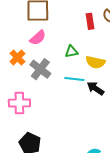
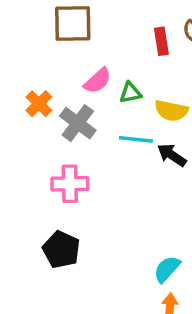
pink semicircle: (38, 38) -> (98, 81), moved
pink cross: (19, 103) -> (70, 184), moved

